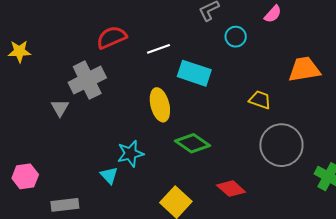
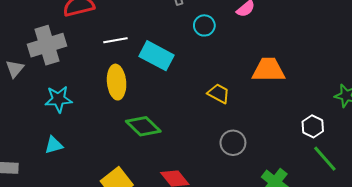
white line: (158, 49) -> (115, 40), moved
gray circle: (281, 145) -> (233, 143), size x0.6
cyan star: (130, 154) -> (58, 99), moved
cyan triangle: (109, 175) -> (54, 145), turned 48

